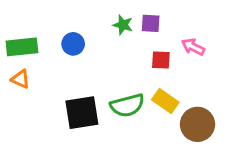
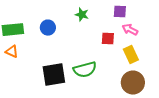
purple square: (151, 23) -> (120, 12), moved
yellow rectangle: (165, 101) -> (131, 55), moved, turned 30

